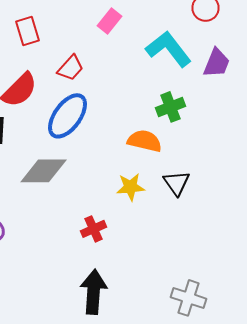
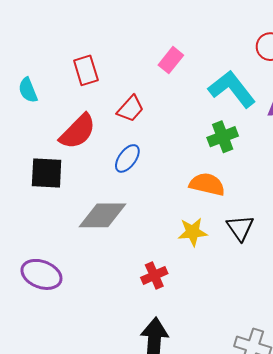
green cross: (170, 107) -> (223, 137), moved
blue ellipse: (68, 116) -> (127, 158), size x0.6

